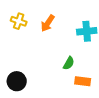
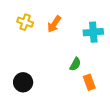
orange rectangle: (83, 81) -> (89, 82), turned 63

